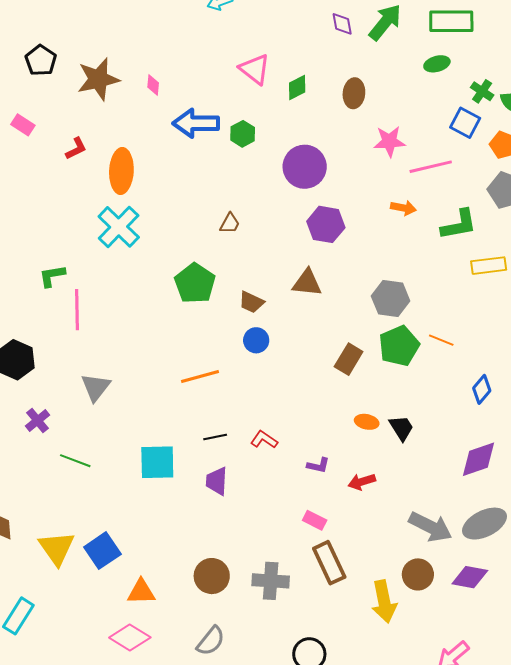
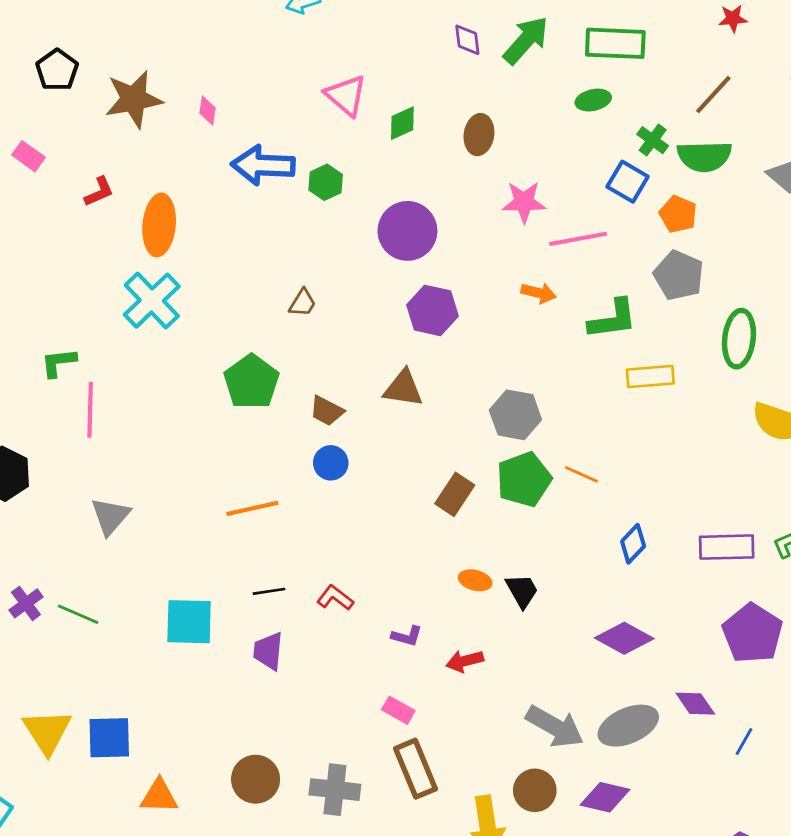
purple cross: (38, 420) -> (26, 603), moved
purple diamond: (479, 459) -> (624, 638), turned 45
blue square: (102, 551) -> (109, 738), turned 30

